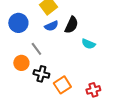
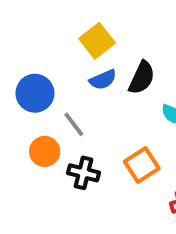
blue circle: (18, 23) -> (35, 93), moved
orange square: (62, 85) -> (142, 165), moved

